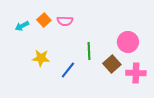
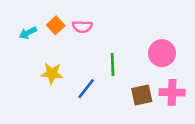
brown square: (112, 64) -> (142, 95), moved, turned 30

